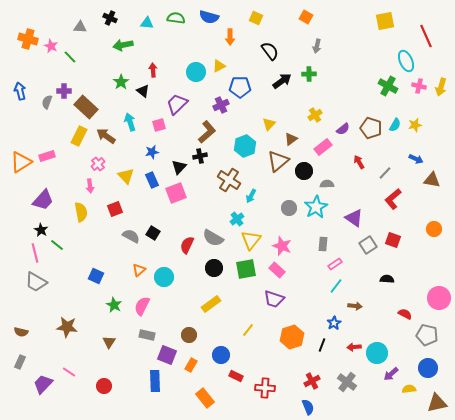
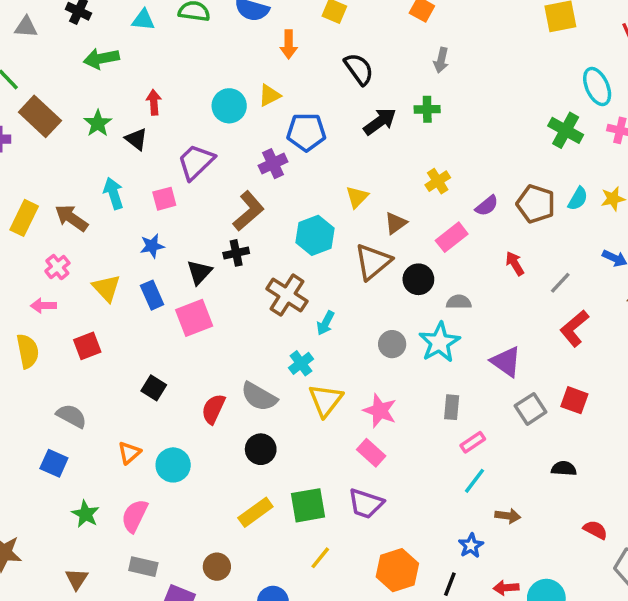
brown rectangle: (86, 107) -> (40, 116), moved
pink arrow: (90, 186) -> (43, 306), turned 96
gray semicircle: (131, 236) -> (71, 416), moved
green square: (246, 269) -> (308, 505), moved

